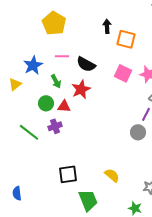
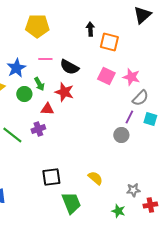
yellow pentagon: (54, 23) -> (37, 26), turned -30
red star: (81, 89) -> (64, 92), turned -30
green circle: (46, 103) -> (24, 94), moved

